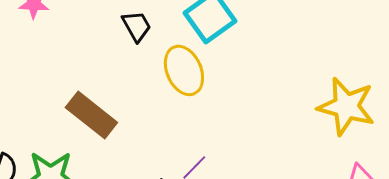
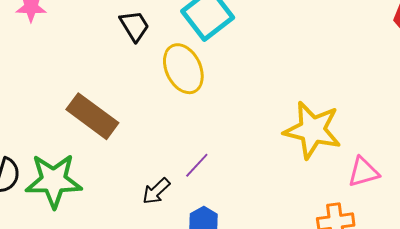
yellow star: (346, 106) -> (312, 130), moved

